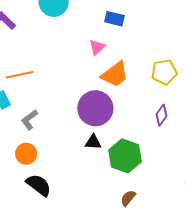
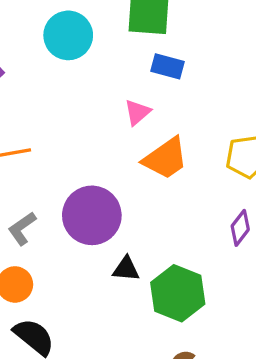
purple circle: (95, 108) -> (92, 215), moved

